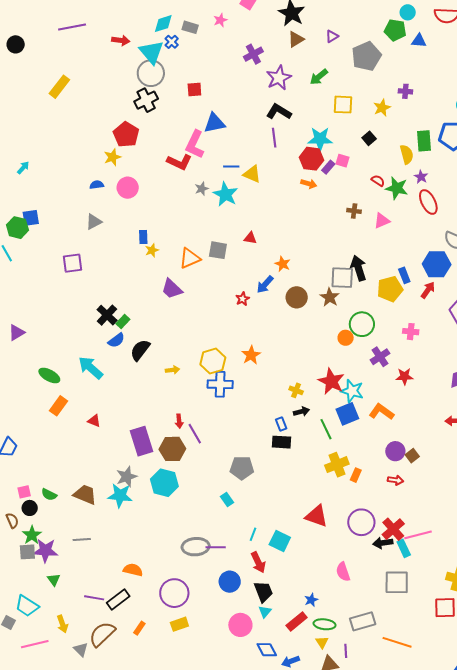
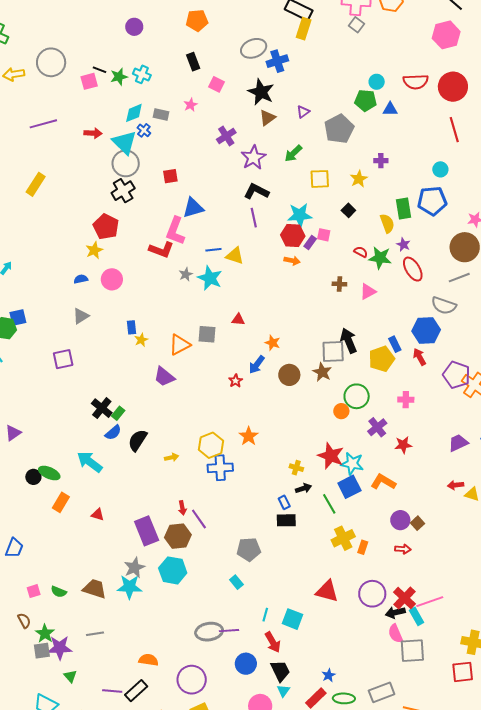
red arrow: (428, 290) -> (420, 357), turned -60
black circle: (30, 508) -> (33, 477), moved
pink semicircle: (343, 572) -> (395, 634), moved

